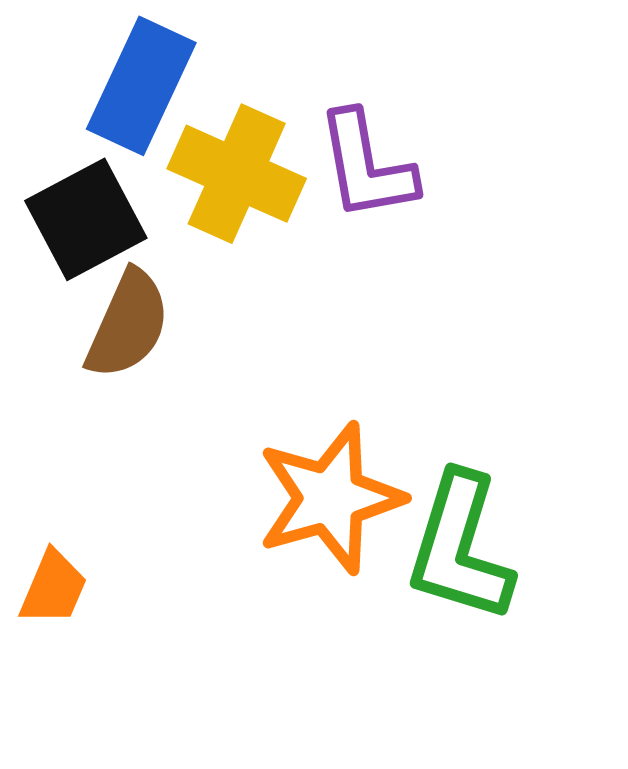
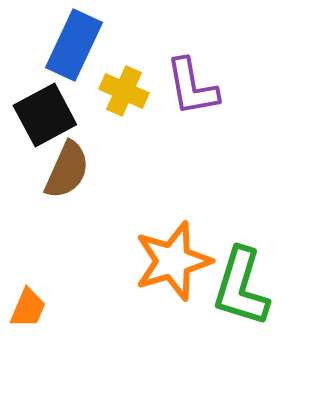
yellow cross: (237, 174) -> (124, 91), size x0.7

